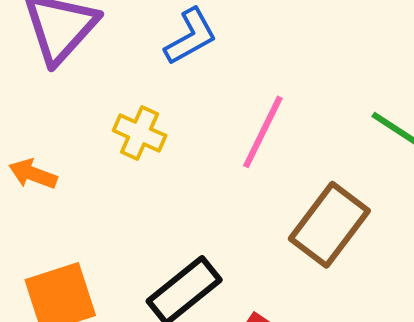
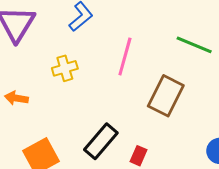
yellow cross: (140, 133) -> (65, 68), turned -30

